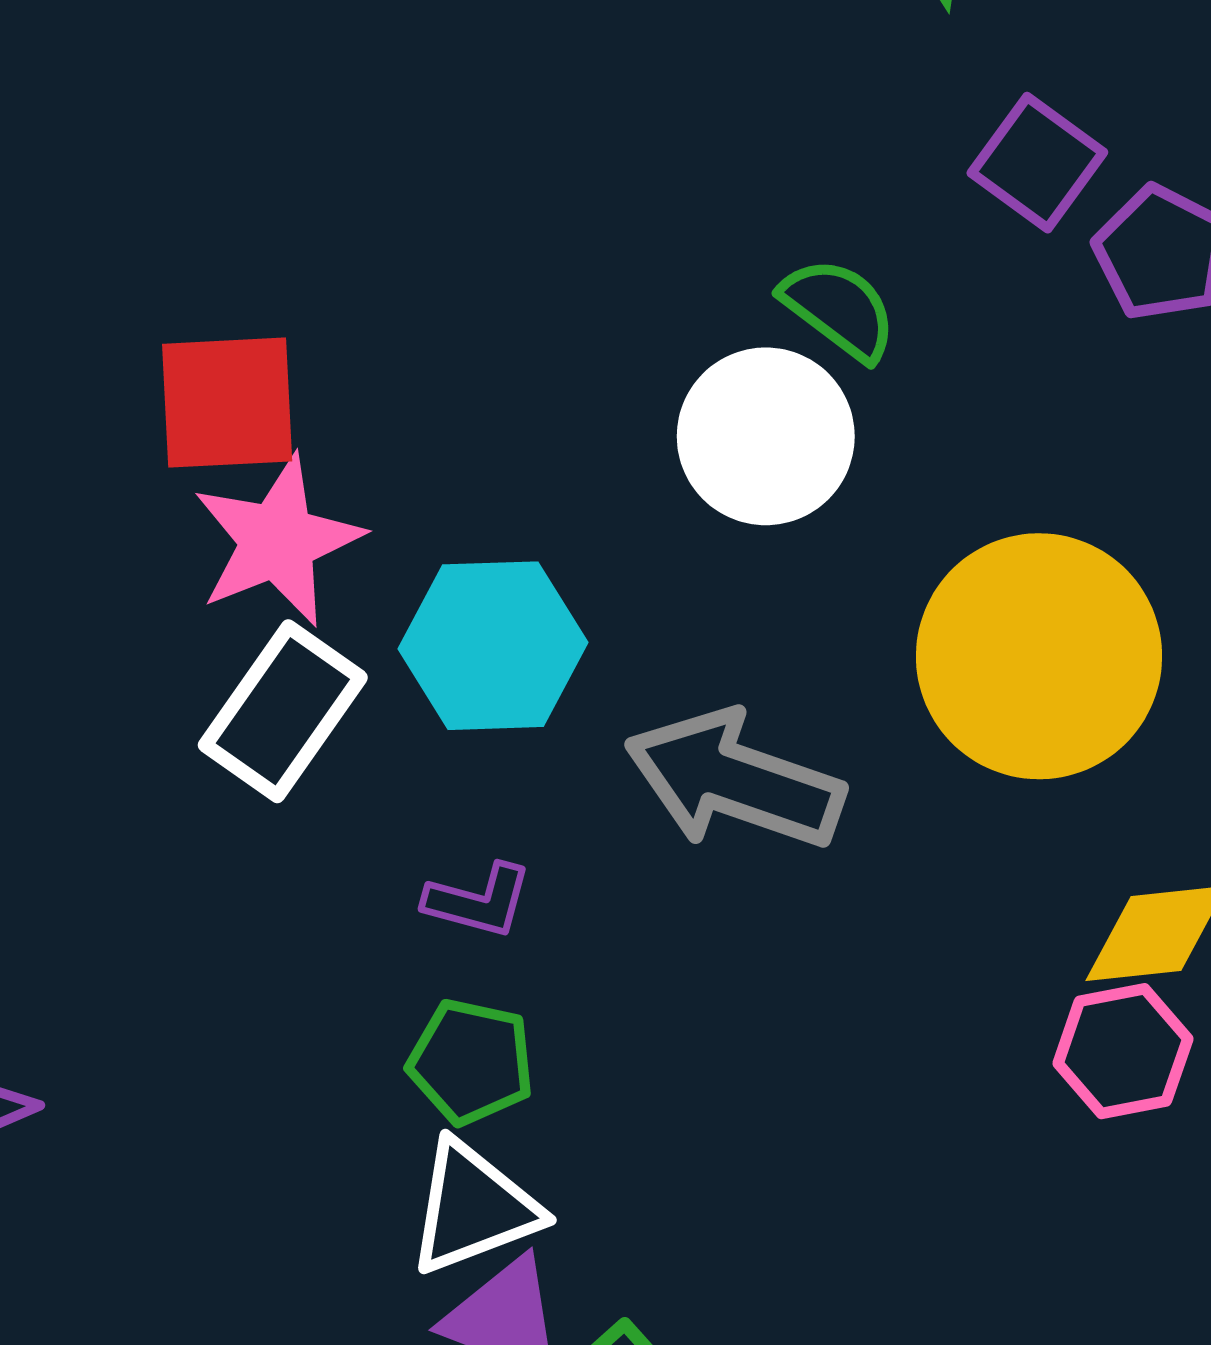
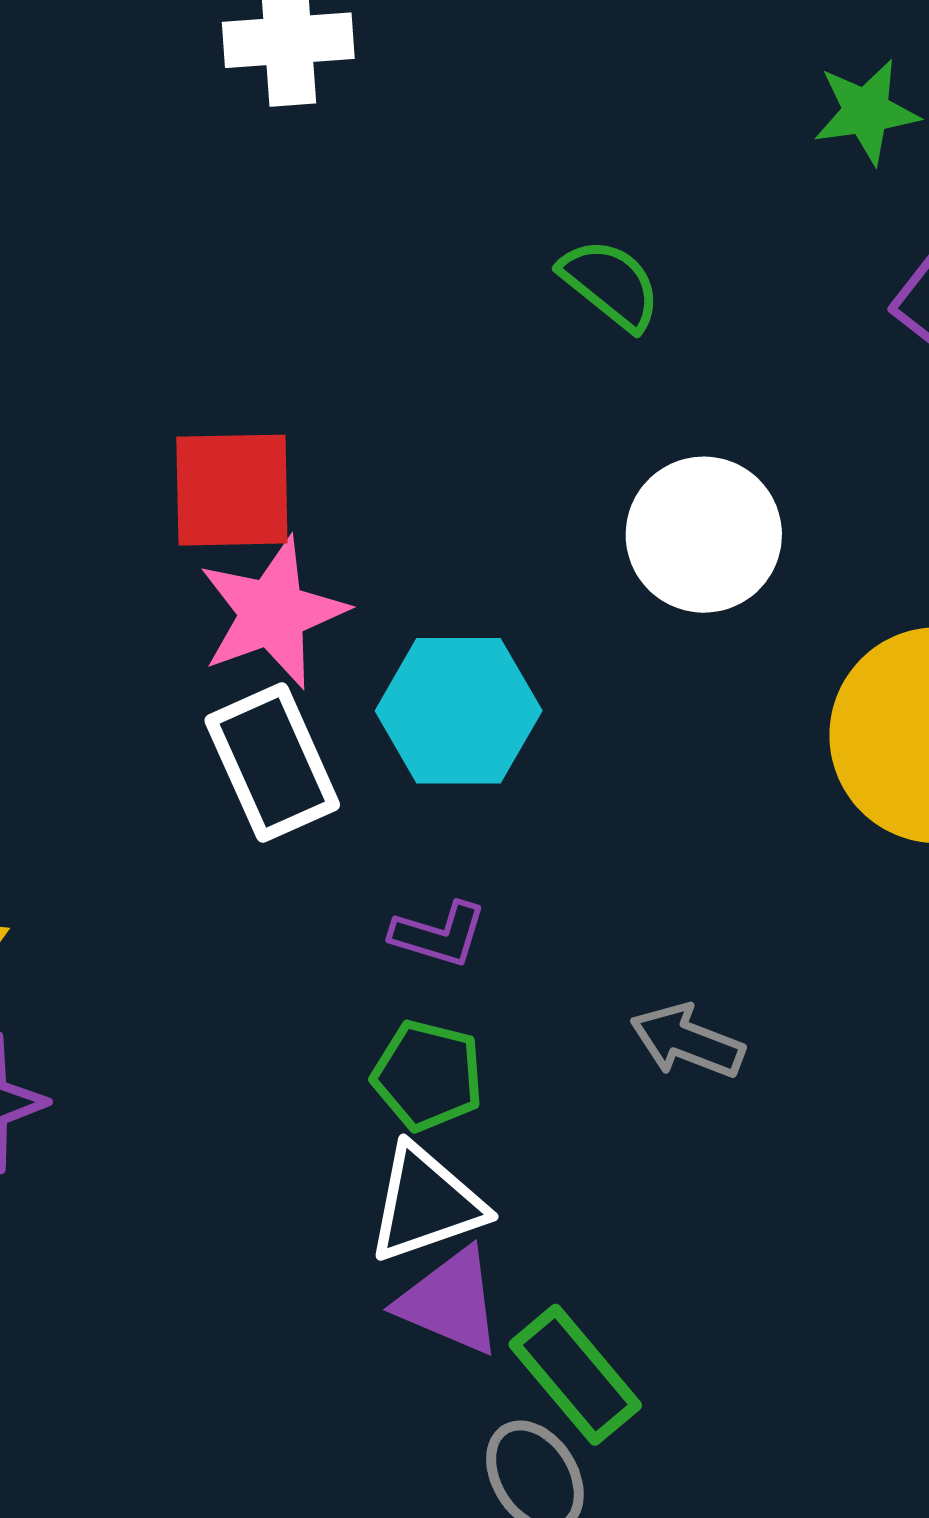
green semicircle: (839, 309) -> (610, 284), moved
white rectangle: (283, 711) -> (272, 763), turned -61
gray arrow: (734, 780) -> (687, 1041), moved, size x0.6

